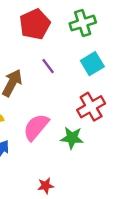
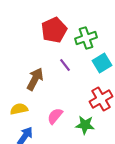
green cross: (83, 23) -> (86, 38), moved
pink semicircle: (36, 127) -> (55, 116), size x0.7

